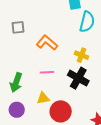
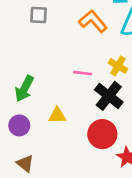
orange L-shape: (47, 43) -> (93, 21), moved
pink line: (47, 72) -> (83, 73), moved
red circle: (61, 111) -> (102, 134), moved

